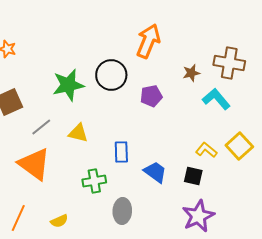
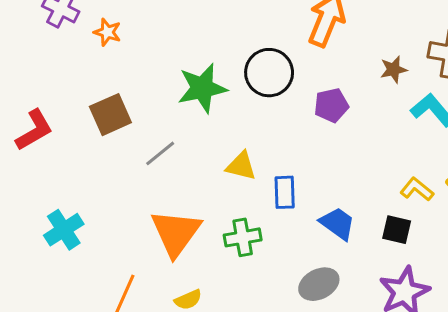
yellow triangle: (78, 133) -> (241, 166), moved
orange triangle: (34, 164) -> (176, 233), moved, turned 30
gray ellipse: (122, 211) -> (319, 284), moved, turned 60

